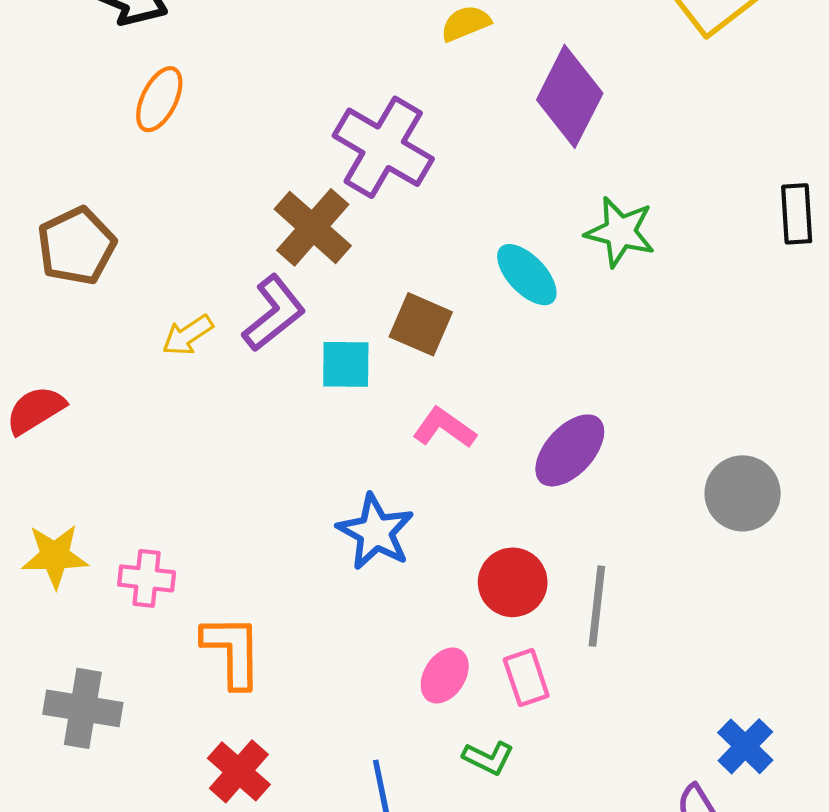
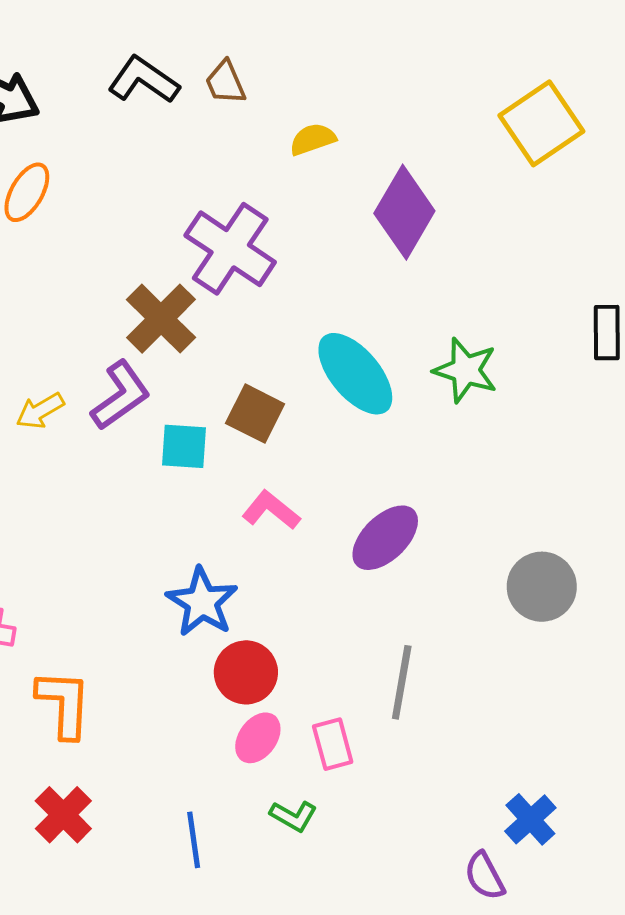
green star: (620, 232) -> (466, 370), moved
cyan ellipse: (527, 275) -> (355, 374), size x1.4
red circle: (513, 582) -> (246, 672), moved

